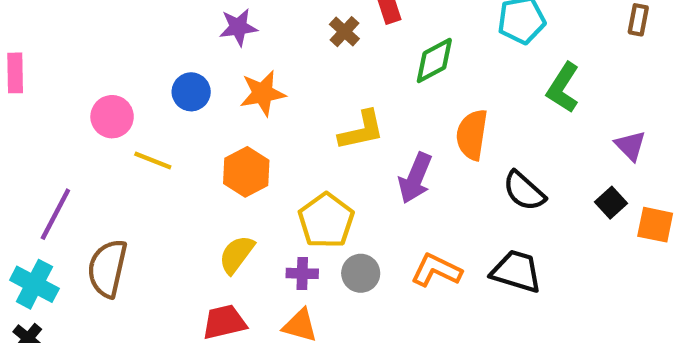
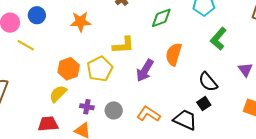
blue circle: (191, 92) -> (37, 15), moved
orange hexagon: (246, 172) -> (69, 69), moved
black semicircle: (524, 191) -> (208, 82), moved
black square: (611, 203) -> (204, 104), moved
yellow pentagon: (326, 221) -> (100, 69), moved

